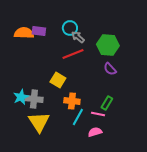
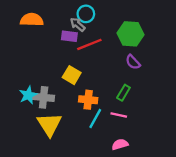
purple rectangle: (39, 31) -> (69, 36), moved
gray arrow: (78, 37) -> (78, 24), moved
green rectangle: (107, 103) -> (123, 93), moved
pink semicircle: (95, 132) -> (120, 144), moved

